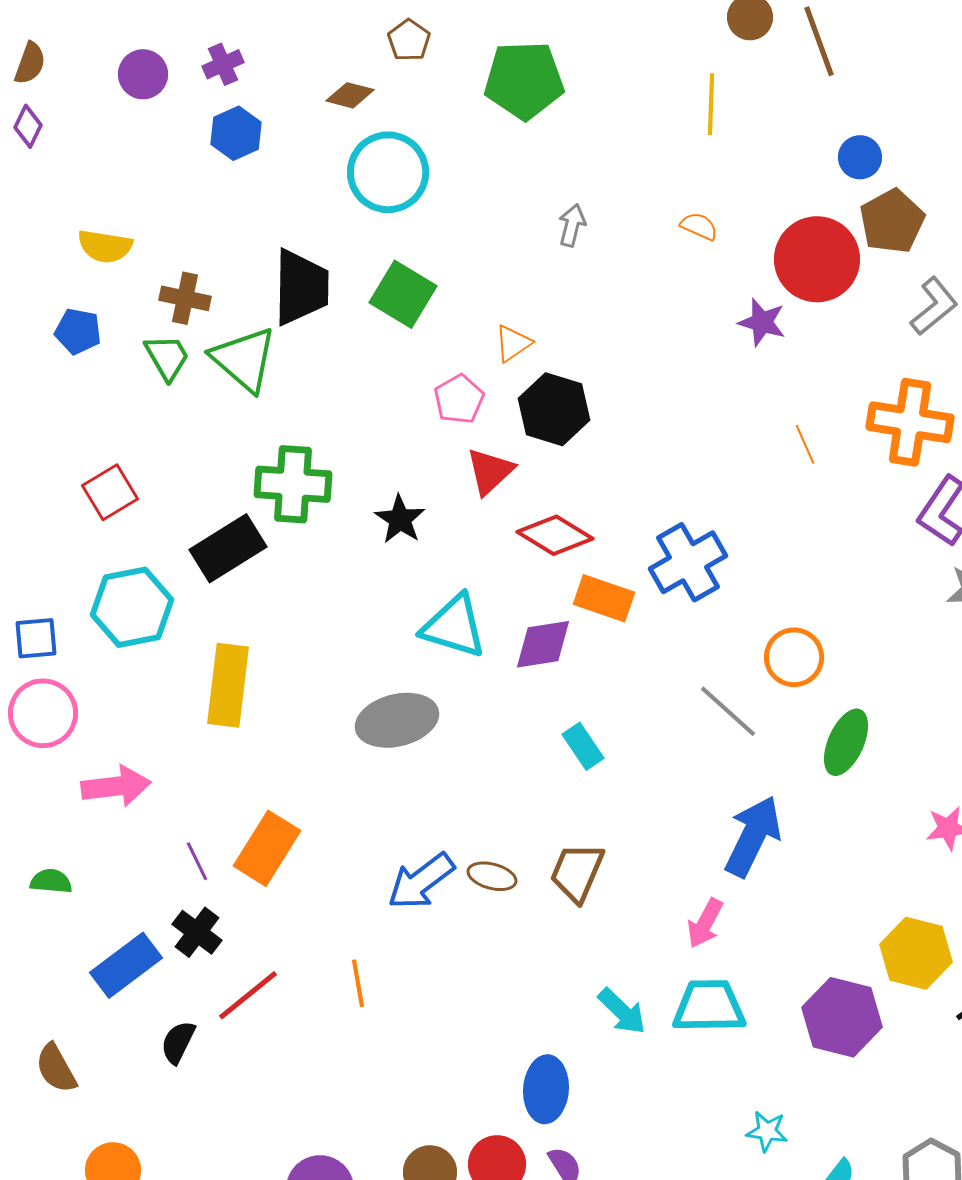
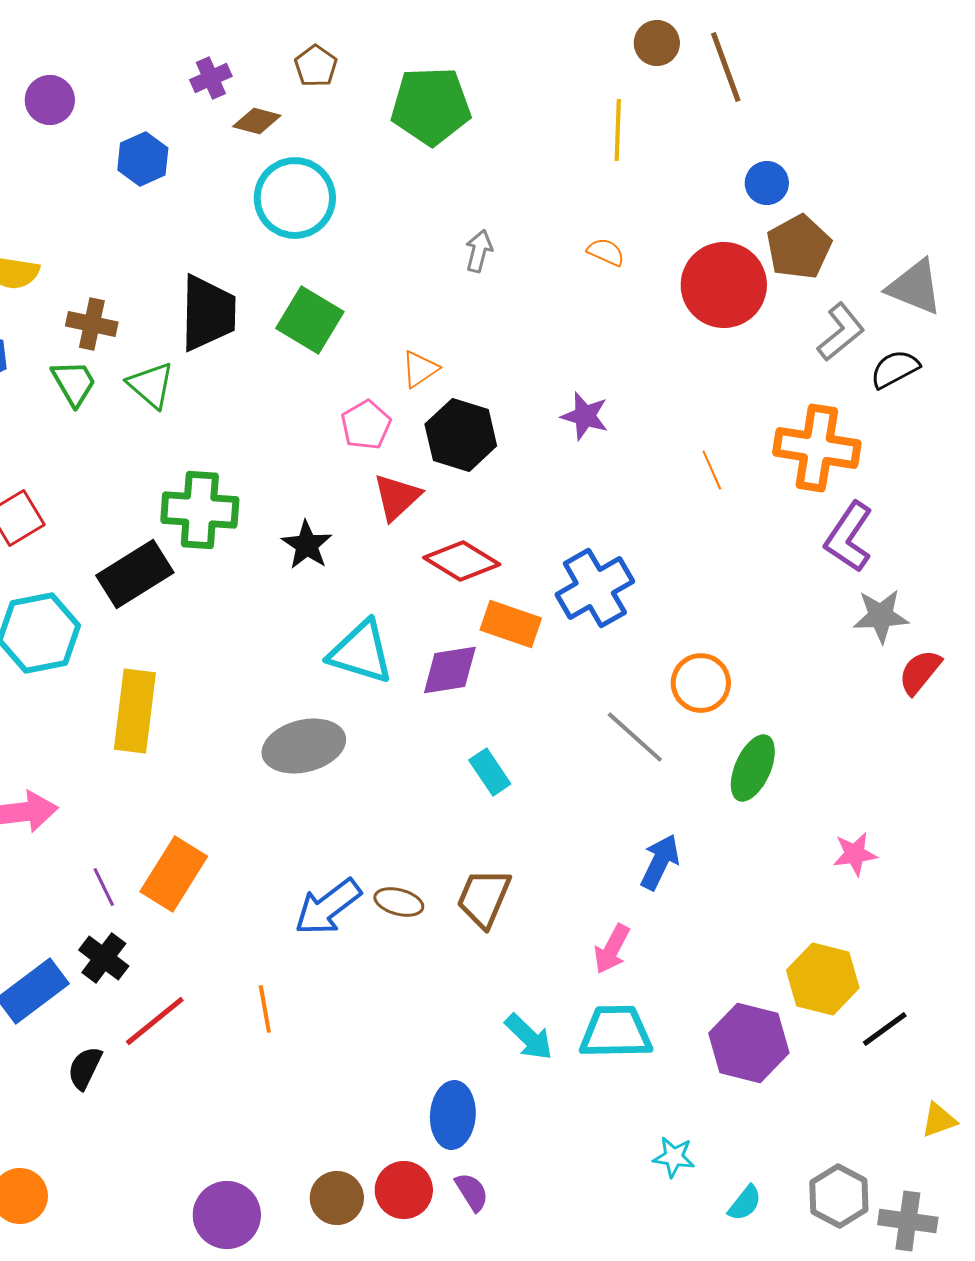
purple cross: (223, 64) -> (211, 78), moved
purple star: (762, 322) -> (585, 416), moved
green triangle: (244, 359) -> (151, 385), size x0.7
blue arrow: (753, 836) -> (660, 862), size x0.7

